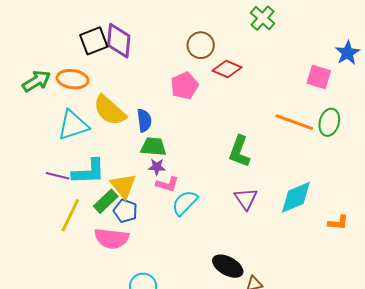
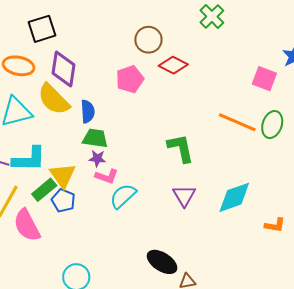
purple diamond: (119, 41) -> (63, 69), moved
green L-shape: (239, 151) -> (181, 148), turned 144
pink semicircle: (112, 238) -> (27, 225), moved, turned 52

